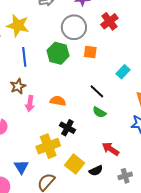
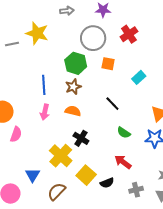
blue line: (24, 57) -> (44, 85), moved
cyan rectangle: (123, 72) -> (139, 77), moved
brown star: (18, 86) -> (73, 87), moved
green semicircle: (99, 112) -> (124, 133), moved
yellow cross: (48, 146) -> (61, 156), turned -30

